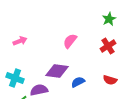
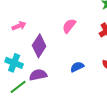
purple diamond: (57, 71) -> (39, 46), moved, turned -65

